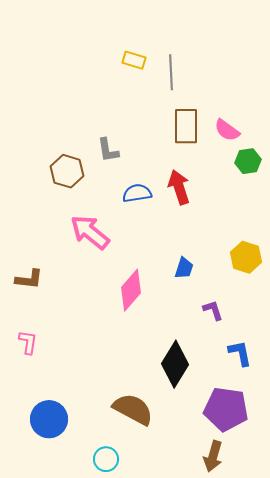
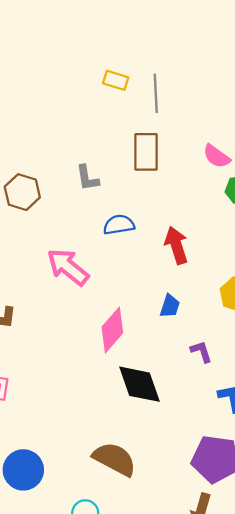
brown rectangle: (186, 126) -> (146, 152), moved
brown hexagon: (67, 171) -> (22, 192), moved
red arrow: (179, 187) -> (176, 245), moved
black diamond: (175, 364) -> (139, 384), moved, turned -51

